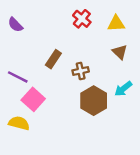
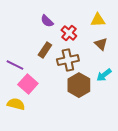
red cross: (82, 19) -> (69, 33), moved
purple semicircle: (15, 25) -> (47, 21), moved
brown cross: (81, 71) -> (68, 60), size x1.5

